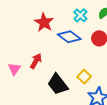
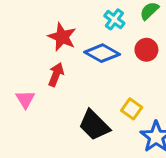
red arrow: (36, 61) -> (56, 75), moved
pink triangle: (14, 69) -> (25, 99), moved

